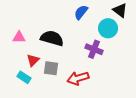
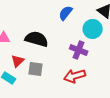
red arrow: (78, 78) -> (75, 76), moved

